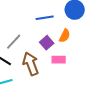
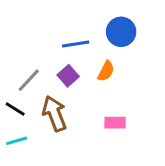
purple square: (47, 43) -> (68, 76), moved
pink rectangle: (59, 60) -> (115, 123), moved

